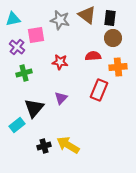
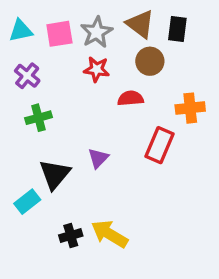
gray star: (60, 20) -> (97, 32), turned 30
pink square: (36, 35) -> (59, 34), moved
brown circle: (113, 38) -> (150, 61), moved
red semicircle: (93, 56) -> (130, 98), moved
red star: (60, 62) -> (97, 69), moved

